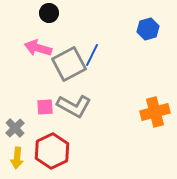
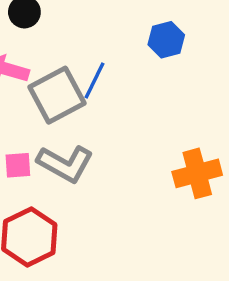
blue hexagon: (148, 29) -> (166, 40), moved

